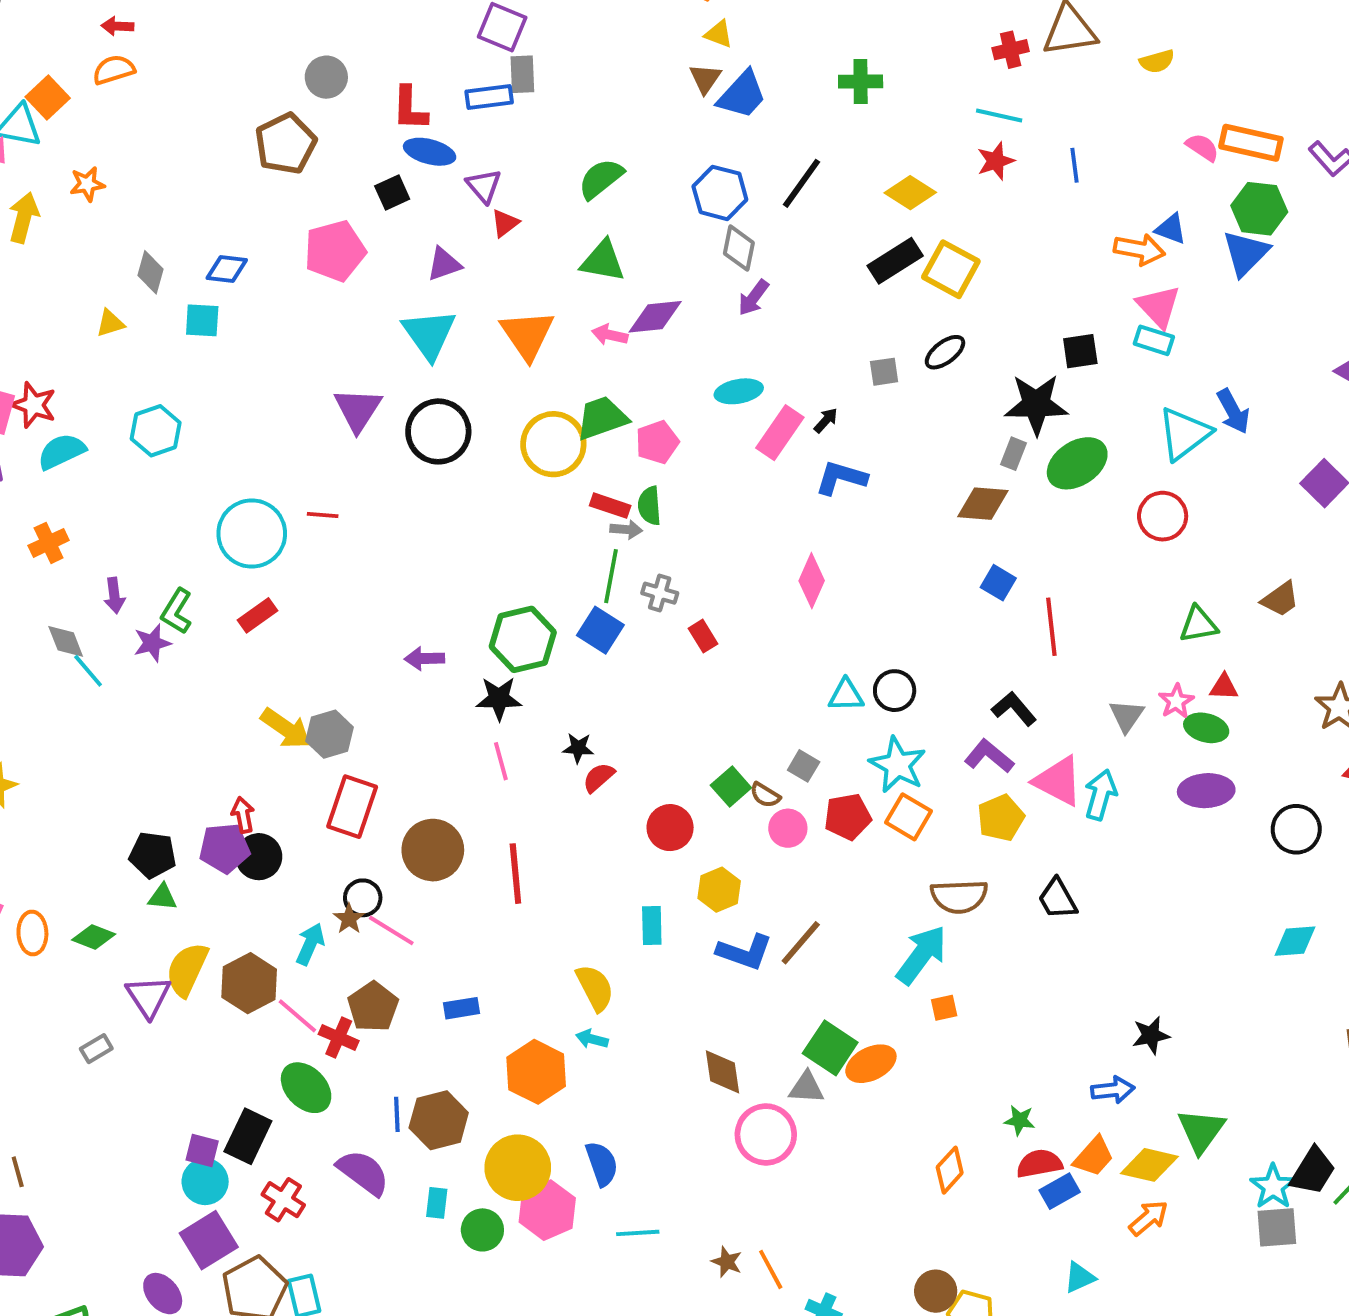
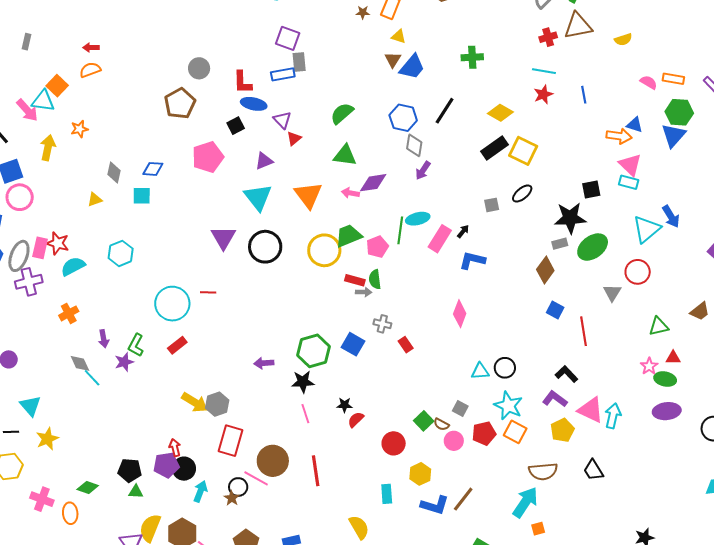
orange rectangle: (1251, 143) -> (673, 79), size x0.7
gray rectangle: (1013, 454) -> (560, 244), turned 56
brown diamond: (983, 504) -> (545, 270), turned -56
green line: (611, 576) -> (400, 230), moved
gray triangle: (1127, 716) -> (612, 293), moved
pink line: (391, 930) -> (256, 478), moved
green diamond: (94, 937) -> (88, 487), moved
cyan arrow: (310, 944) -> (200, 491), moved

